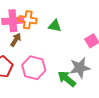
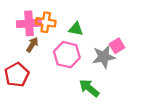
pink hexagon: (34, 68) -> (67, 55), moved
gray star: (80, 68) -> (104, 57), moved

